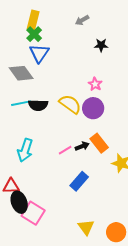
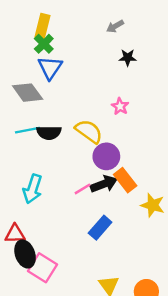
gray arrow: (82, 20) -> (115, 26), moved
purple circle: (93, 108) -> (106, 156), moved
black arrow: (82, 146) -> (104, 184), size x1.5

